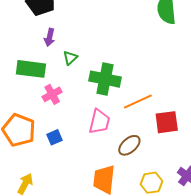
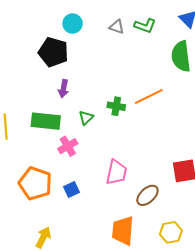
green triangle: (70, 58) -> (86, 118), moved
green cross: (105, 79) -> (116, 106), moved, size x0.6
orange line: (138, 101) -> (149, 97), moved

